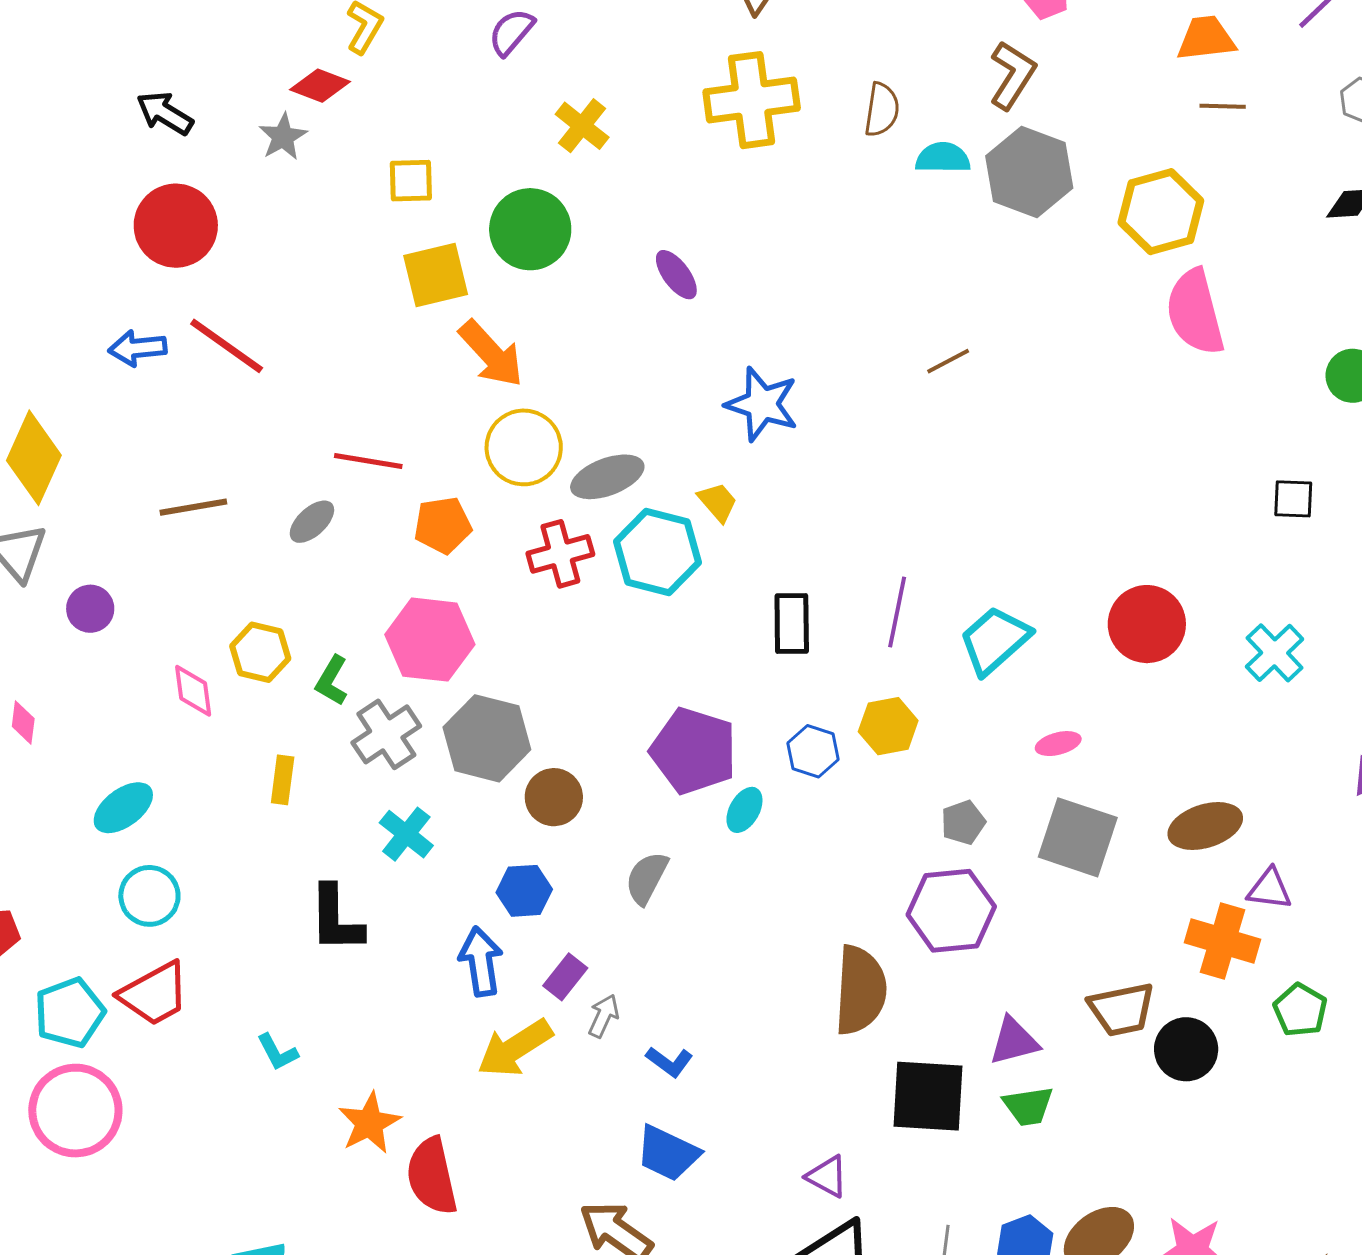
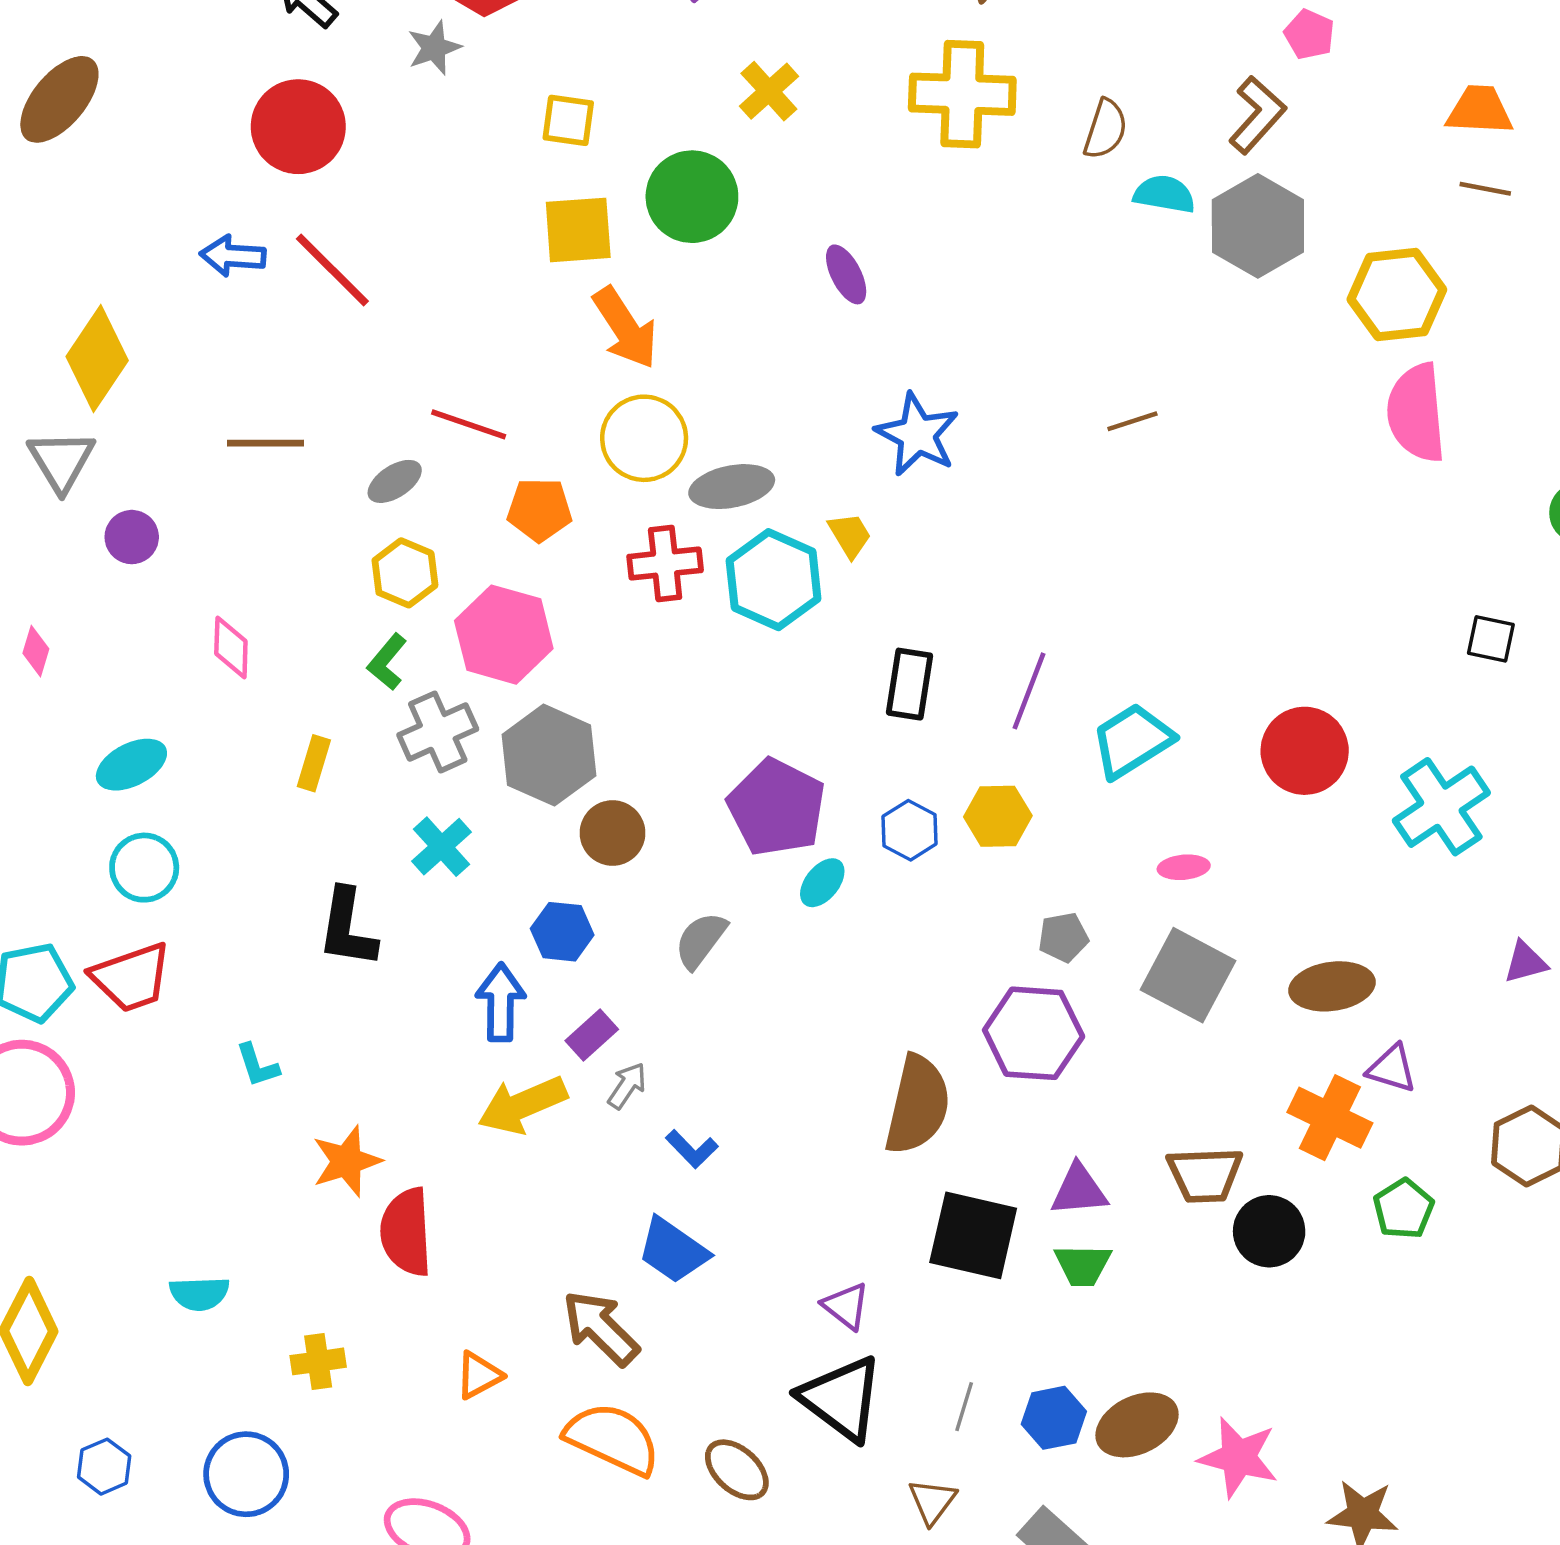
yellow hexagon: (260, 652) -> (405, 573), moved
cyan cross: (1275, 653) -> (1441, 807), size x1.4

